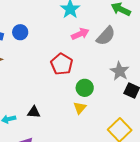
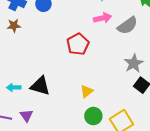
green circle: (85, 88) -> (93, 116), moved
black triangle: (34, 112) -> (40, 86), size x1.5

